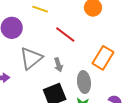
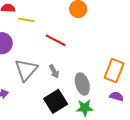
orange rectangle: (103, 58) -> (114, 70), moved

